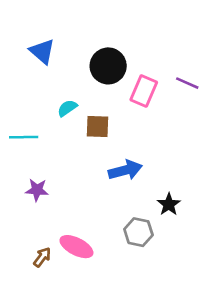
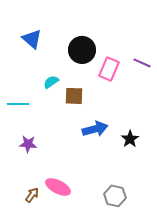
black star: (169, 204) -> (130, 139), moved
gray hexagon: (138, 232) -> (115, 196), moved

